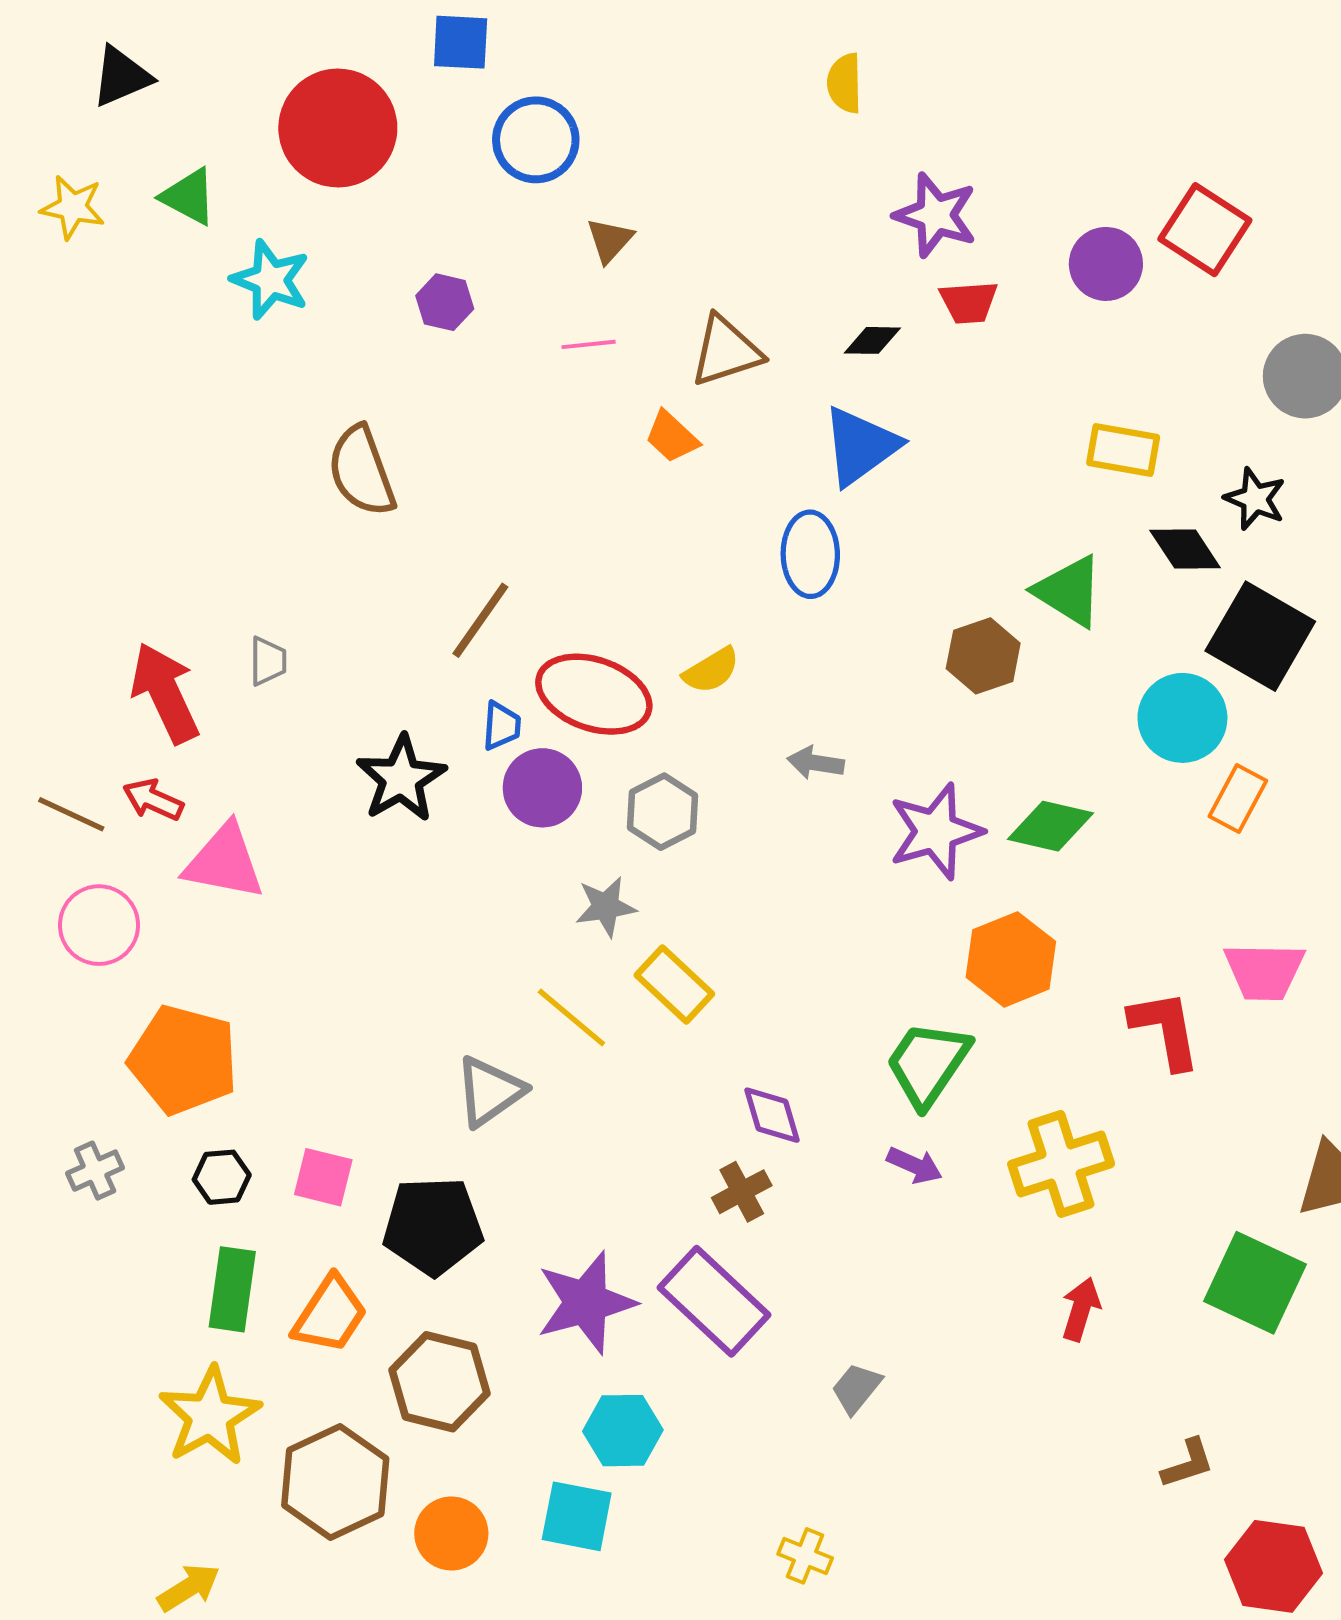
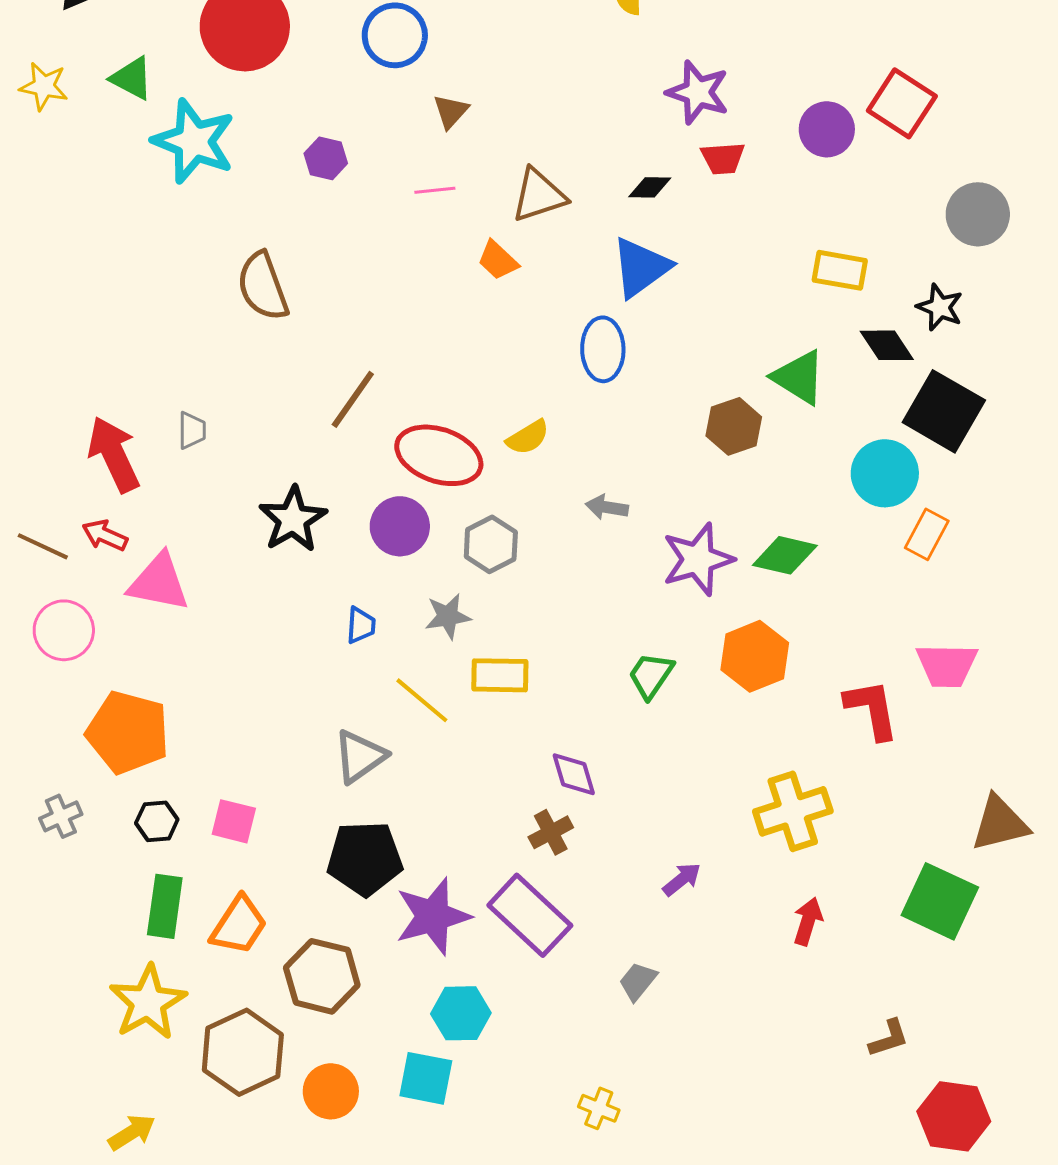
cyan star: (271, 280) -> (194, 141), size x1.4
blue trapezoid: (501, 726) -> (361, 625), moved
yellow rectangle: (674, 984) -> (500, 675), turned -42
green trapezoid: (928, 1064) -> (651, 675), moved, size x0.7
purple arrow: (915, 1165) -> (682, 879), moved, turned -63
black pentagon: (433, 1226) -> (365, 858), moved

